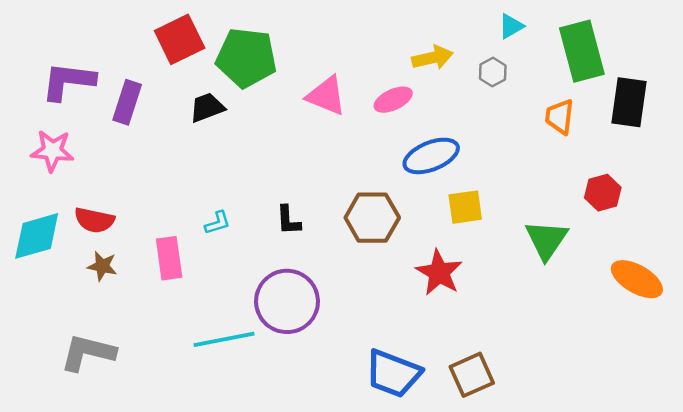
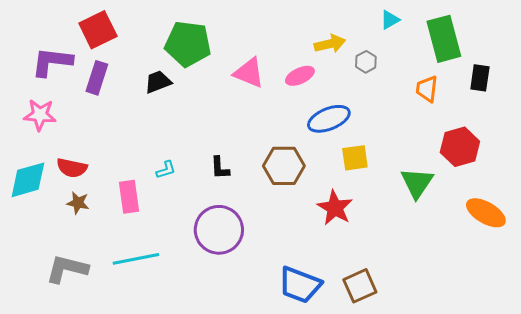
red square: (180, 39) -> (98, 30), moved
gray hexagon: (493, 72) -> (366, 62), moved
black rectangle: (629, 102) -> (480, 78), size x0.7
red hexagon: (603, 193) -> (460, 147), size x1.4
cyan line: (224, 339) -> (136, 259), moved

